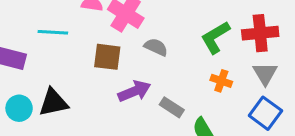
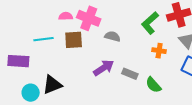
brown square: (107, 57) -> (74, 40), moved

